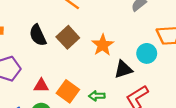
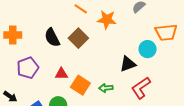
orange star: (103, 45) -> (107, 20), moved, turned -30
red triangle: (41, 86) -> (61, 74), moved

